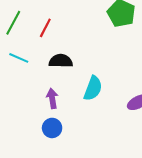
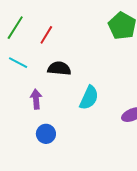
purple arrow: (52, 98) -> (36, 99), moved

